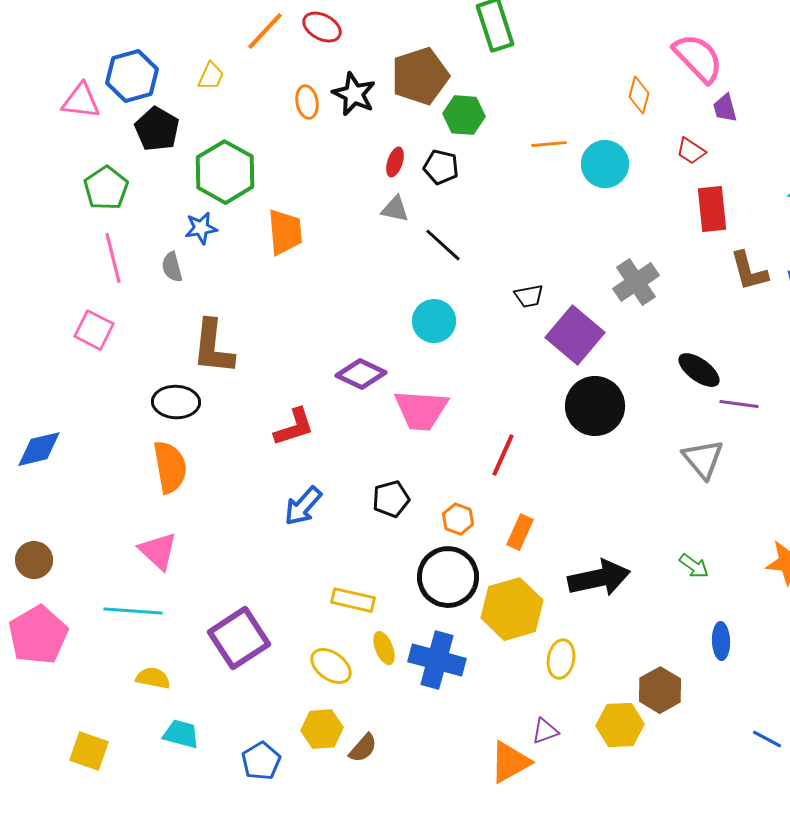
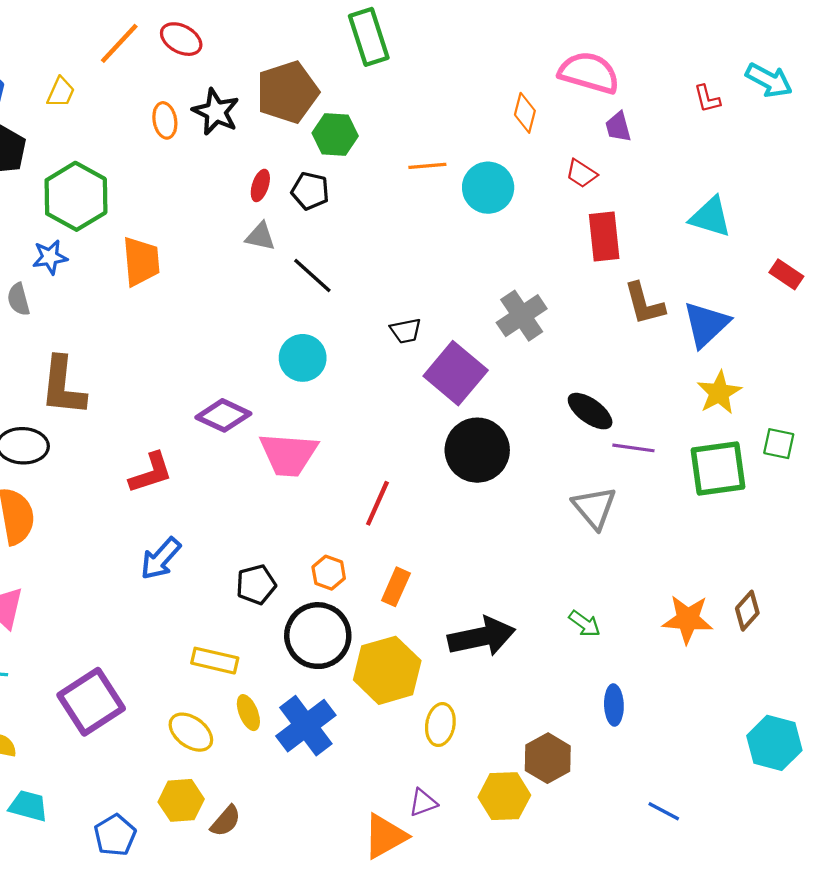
pink semicircle: (698, 58) -> (589, 73), turned -30
black pentagon: (391, 499) -> (256, 585), moved
blue cross: (437, 660) -> (306, 726), turned 38

